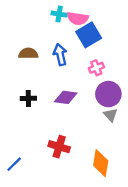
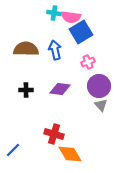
brown semicircle: (28, 53) -> (26, 49), size x1.4
orange diamond: (101, 163) -> (70, 154), moved, turned -40

